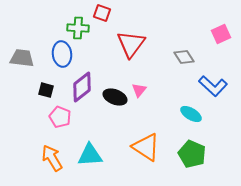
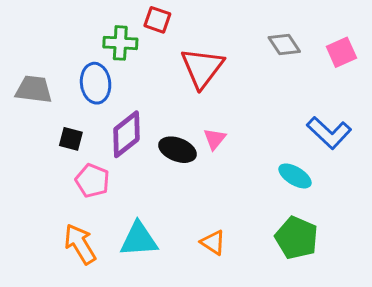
gray diamond: (184, 57) -> (284, 45), moved
orange triangle: (146, 147) -> (213, 242), moved, size x0.6

